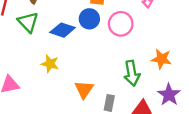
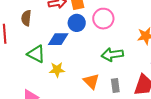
green triangle: (28, 22) -> (36, 54), moved
green arrow: (132, 73) -> (112, 55), moved, turned 110

